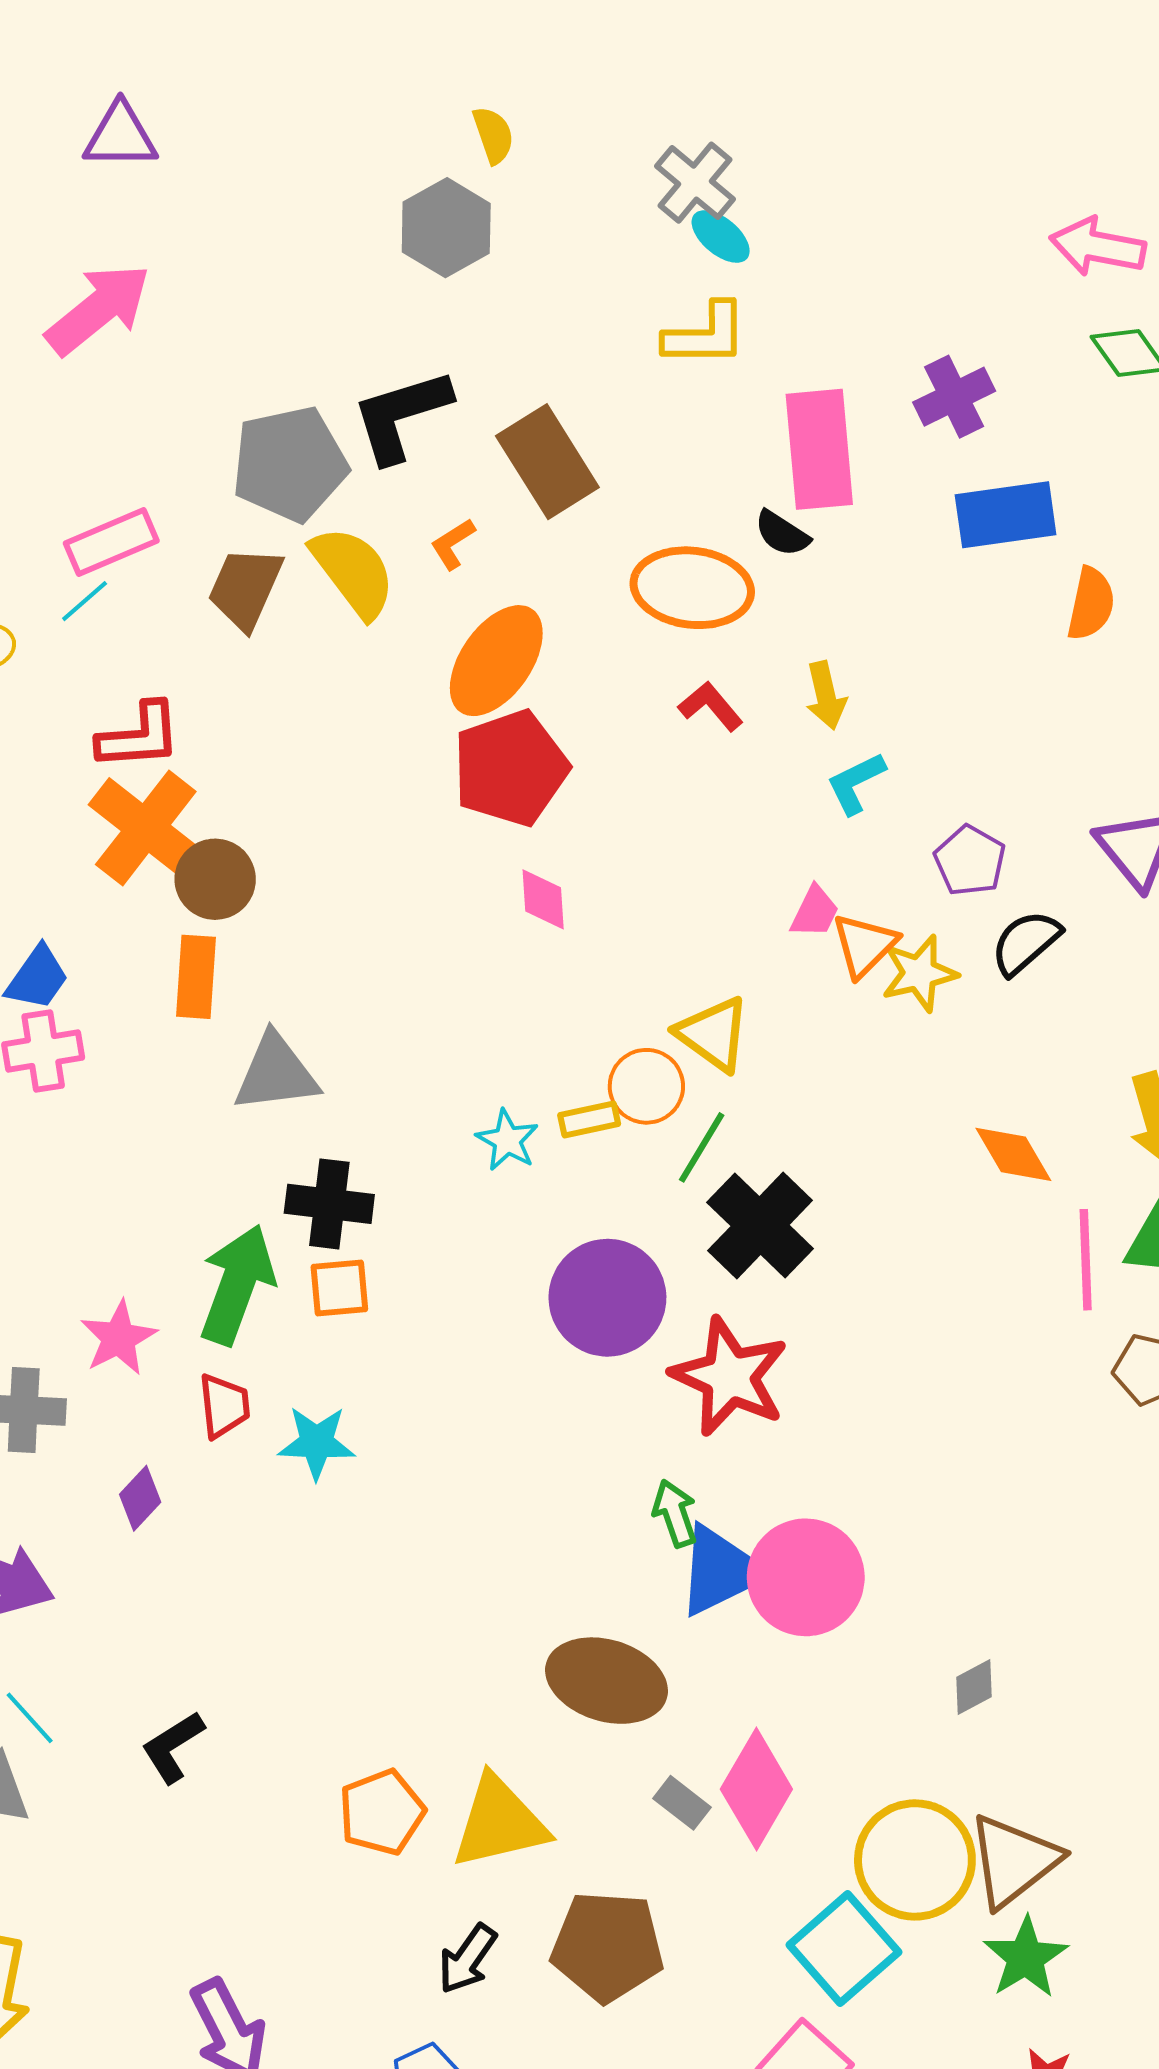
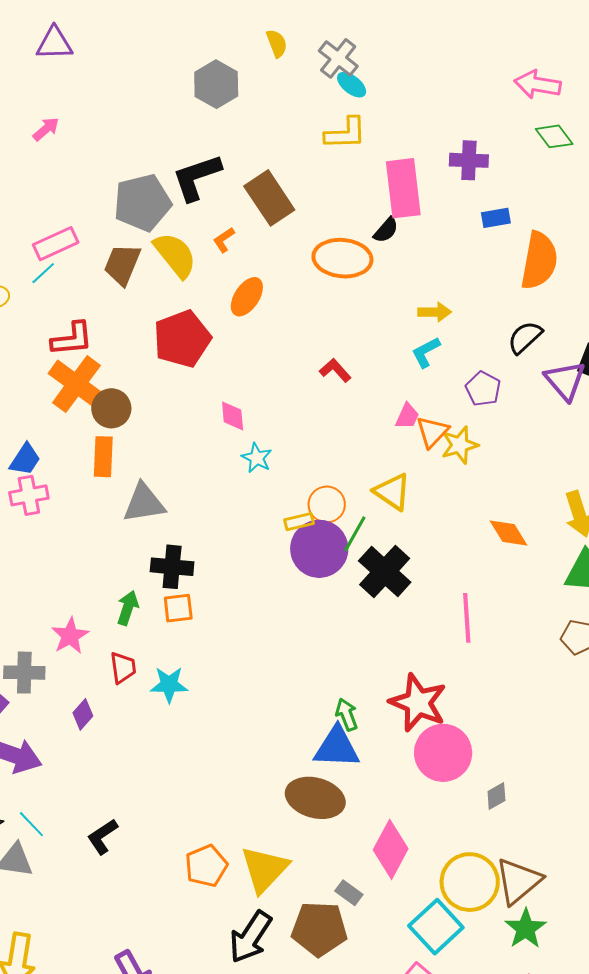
yellow semicircle: (493, 135) -> (277, 43), moved
pink arrow: (98, 309) -> (46, 129), size x0.5
purple cross: (954, 397) -> (469, 160), turned 30
blue rectangle: (1006, 515) -> (496, 218), size x0.6
black semicircle: (782, 533) -> (386, 230), turned -80
orange semicircle: (1091, 604) -> (539, 261), size x1.6
orange ellipse: (496, 661) -> (247, 297), size x0.7
yellow arrow: (826, 695) -> (435, 312), moved, turned -76
red L-shape: (711, 706) -> (335, 370), moved
red pentagon: (510, 768) -> (182, 339), moved
pink diamond: (543, 899) -> (233, 416), moved
black semicircle: (1026, 942) -> (525, 337), moved
yellow triangle: (713, 1034) -> (392, 492), moved
cyan star: (507, 1140) -> (257, 458), moved
pink line: (1086, 1260) -> (467, 618), moved
green arrow: (237, 1285) -> (128, 608), size x0.6
purple circle: (607, 1298) -> (319, 549), moved
red star: (730, 1377) -> (418, 703), moved
blue triangle: (720, 1571) -> (337, 747), moved, turned 30
pink circle: (806, 1577) -> (443, 753), moved
gray rectangle: (682, 1803) -> (349, 893), moved
yellow triangle: (499, 1822) -> (264, 869), turned -32
black arrow: (467, 1959) -> (250, 937), size x1.5

